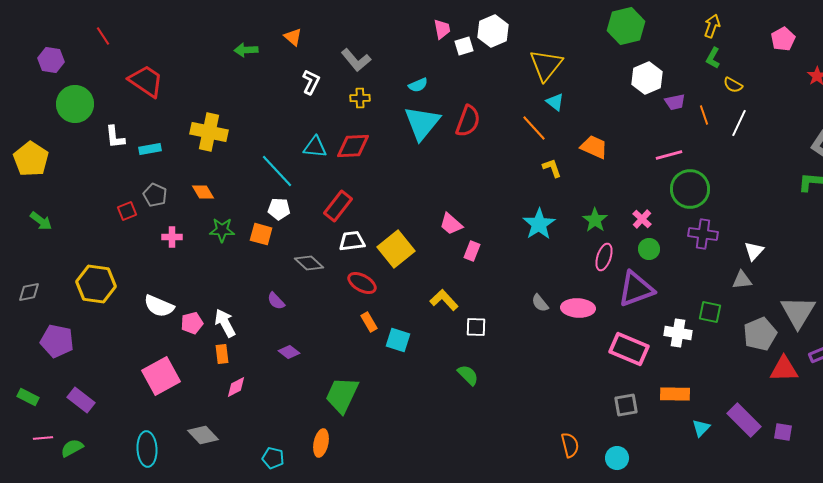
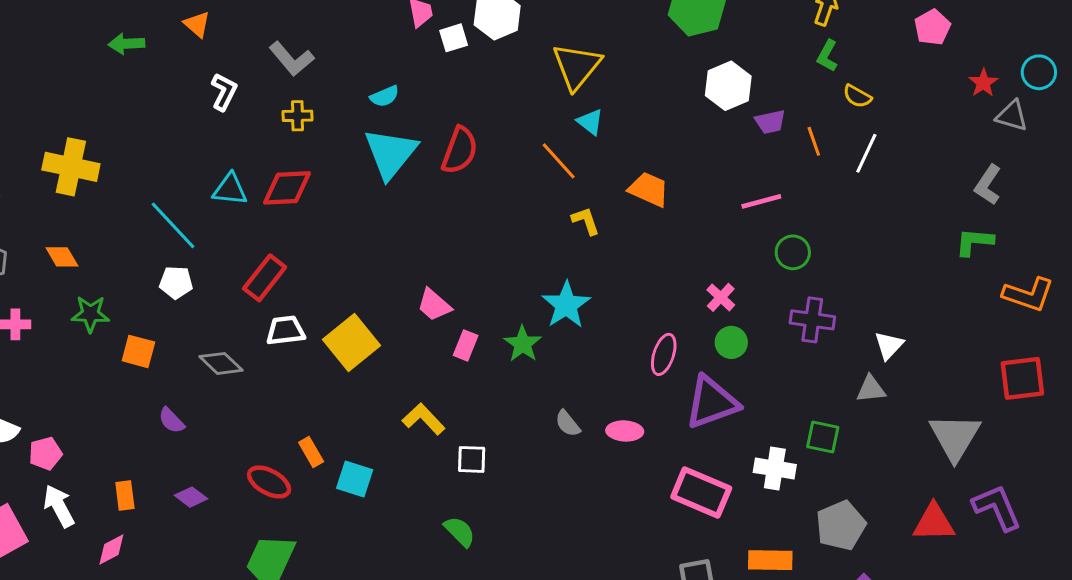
green circle: (690, 189) -> (793, 252), size x0.6
green star: (595, 220) -> (523, 344), moved
orange square: (261, 234) -> (138, 351), moved
red ellipse: (362, 283) -> (269, 482), moved
pink ellipse: (578, 308) -> (625, 431), size x0.7
white arrow: (225, 323) -> (59, 506), moved
gray pentagon: (760, 334) -> (841, 526), moved
orange rectangle: (222, 354) -> (125, 496), moved

